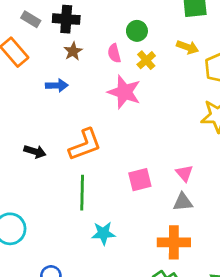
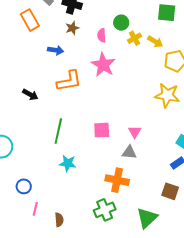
yellow cross: (146, 60) -> (134, 38), moved
orange L-shape: (85, 145) -> (69, 81), moved

